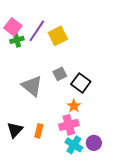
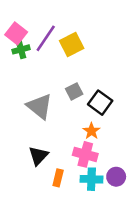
pink cross: (69, 125) -> (85, 154), turned 30
black triangle: (15, 130) -> (38, 156), moved
orange rectangle: (39, 131) -> (58, 178), moved
cyan cross: (74, 145) -> (91, 179), turned -30

